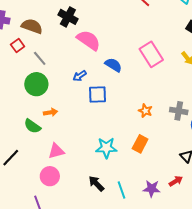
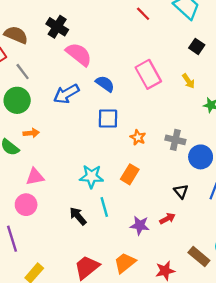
blue arrow: (80, 76) -> (66, 94), size x1.6
blue square: (97, 94) -> (108, 118), moved
cyan line: (122, 190) -> (104, 207), moved

